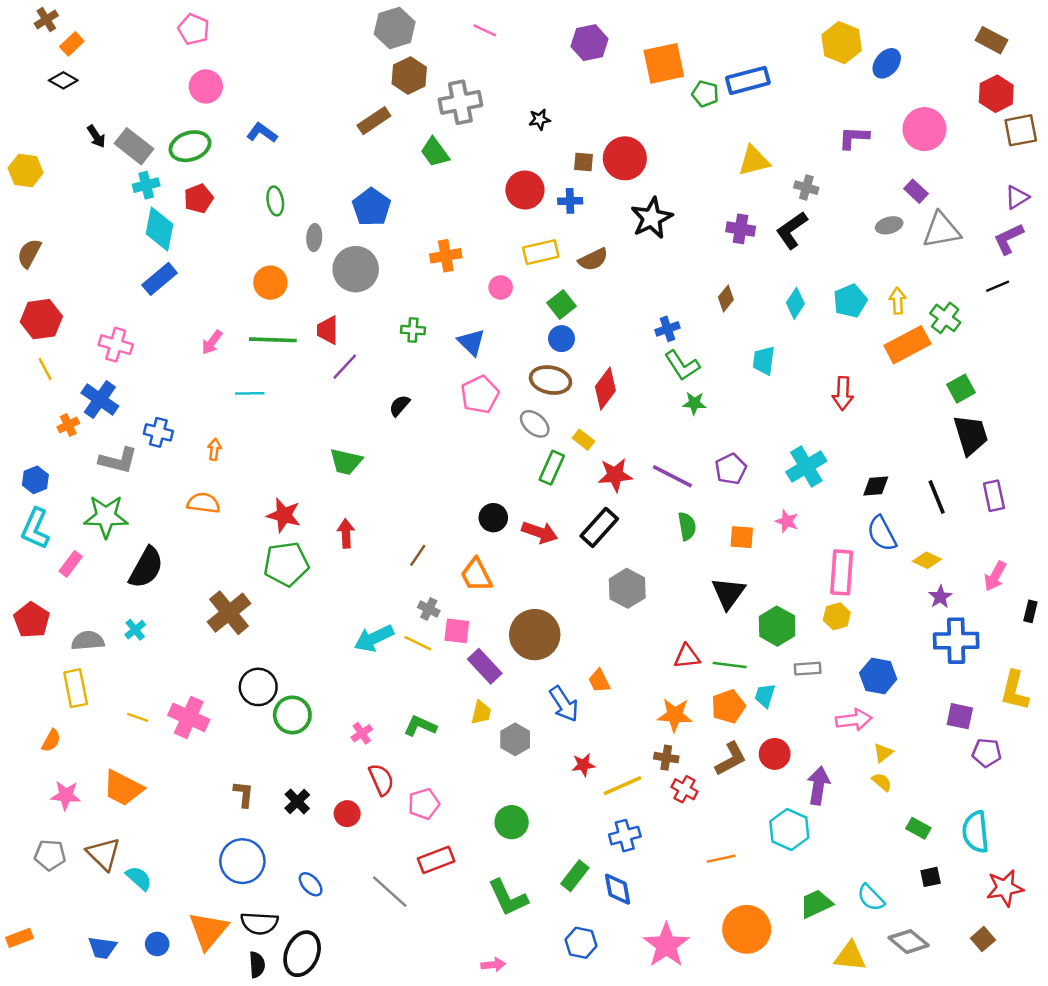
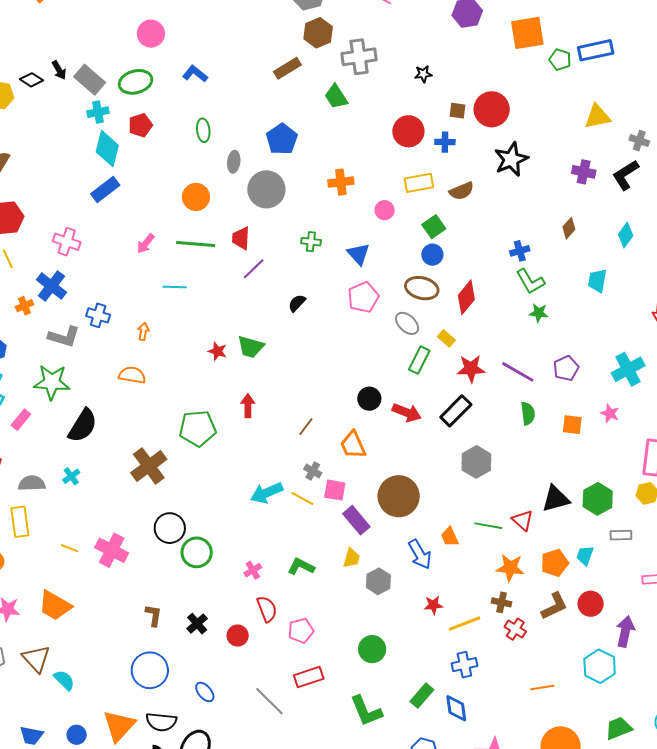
black diamond: (63, 80) -> (32, 80), moved
red star: (284, 515) -> (217, 351), moved, size x0.7
black triangle: (728, 593) -> (556, 499), moved, turned 36
red triangle: (687, 657) -> (523, 520), turned 45
green line: (730, 665) -> (488, 526), moved

